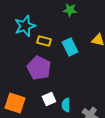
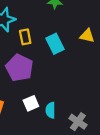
yellow rectangle: (44, 41) -> (25, 37), turned 64

